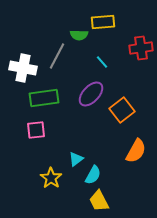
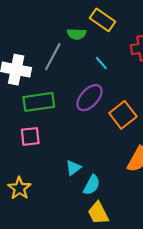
yellow rectangle: (103, 22) -> (102, 20), turned 40
yellow star: (51, 178) -> (19, 188), moved

